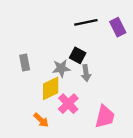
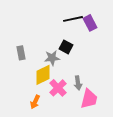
purple rectangle: (118, 27) -> (90, 23), moved
gray arrow: (86, 73) -> (78, 83), moved
orange arrow: (41, 120) -> (35, 102), turned 72

